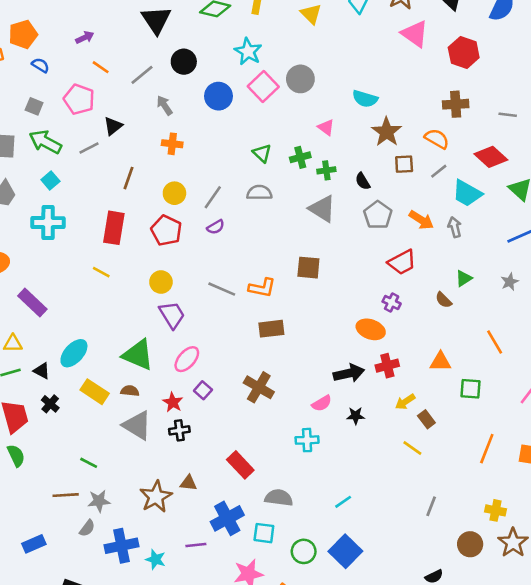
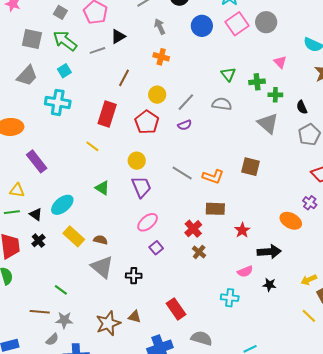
green triangle: (138, 355) -> (102, 188), moved, size x0.6
red cross: (387, 366) -> (193, 229), moved, turned -36
brown cross: (259, 387) -> (199, 252), size x0.6
red star: (173, 402) -> (242, 230), moved

